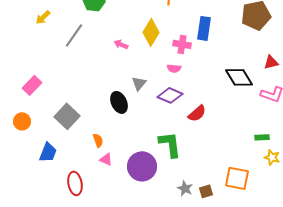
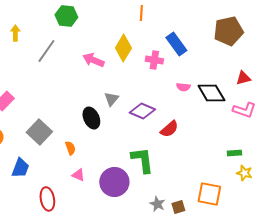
yellow arrow: (43, 17) -> (15, 33), turned 133
blue rectangle: (204, 28) -> (176, 44), turned -45
pink arrow: (121, 44) -> (93, 60), size x1.5
pink semicircle: (174, 68) -> (183, 87), moved
orange semicircle: (98, 140) -> (70, 148), moved

